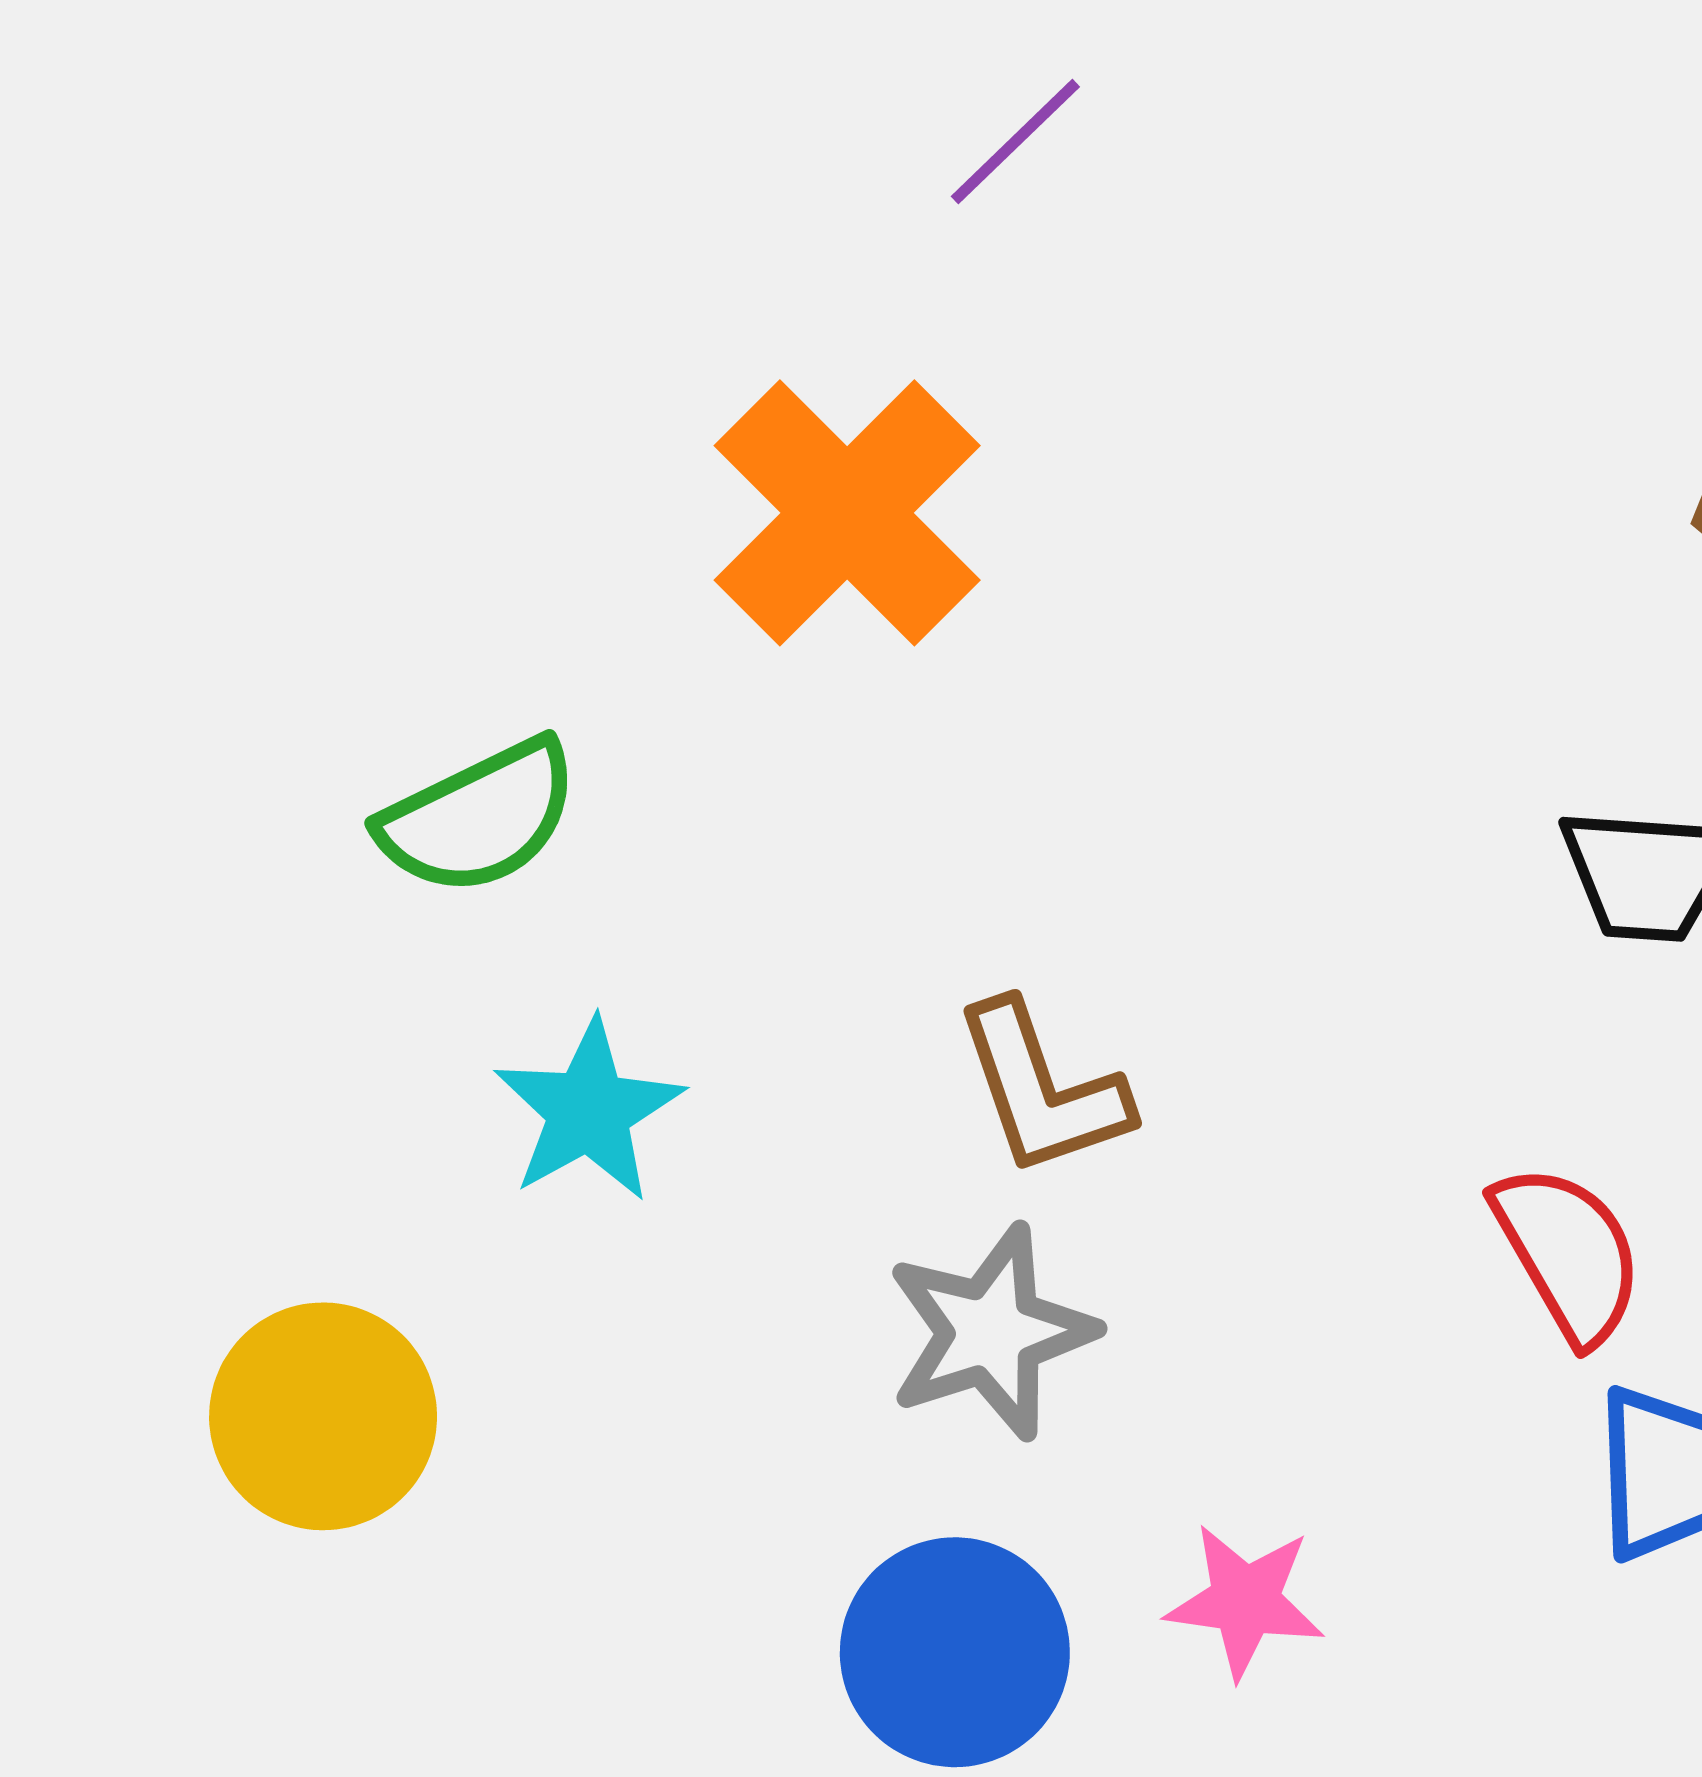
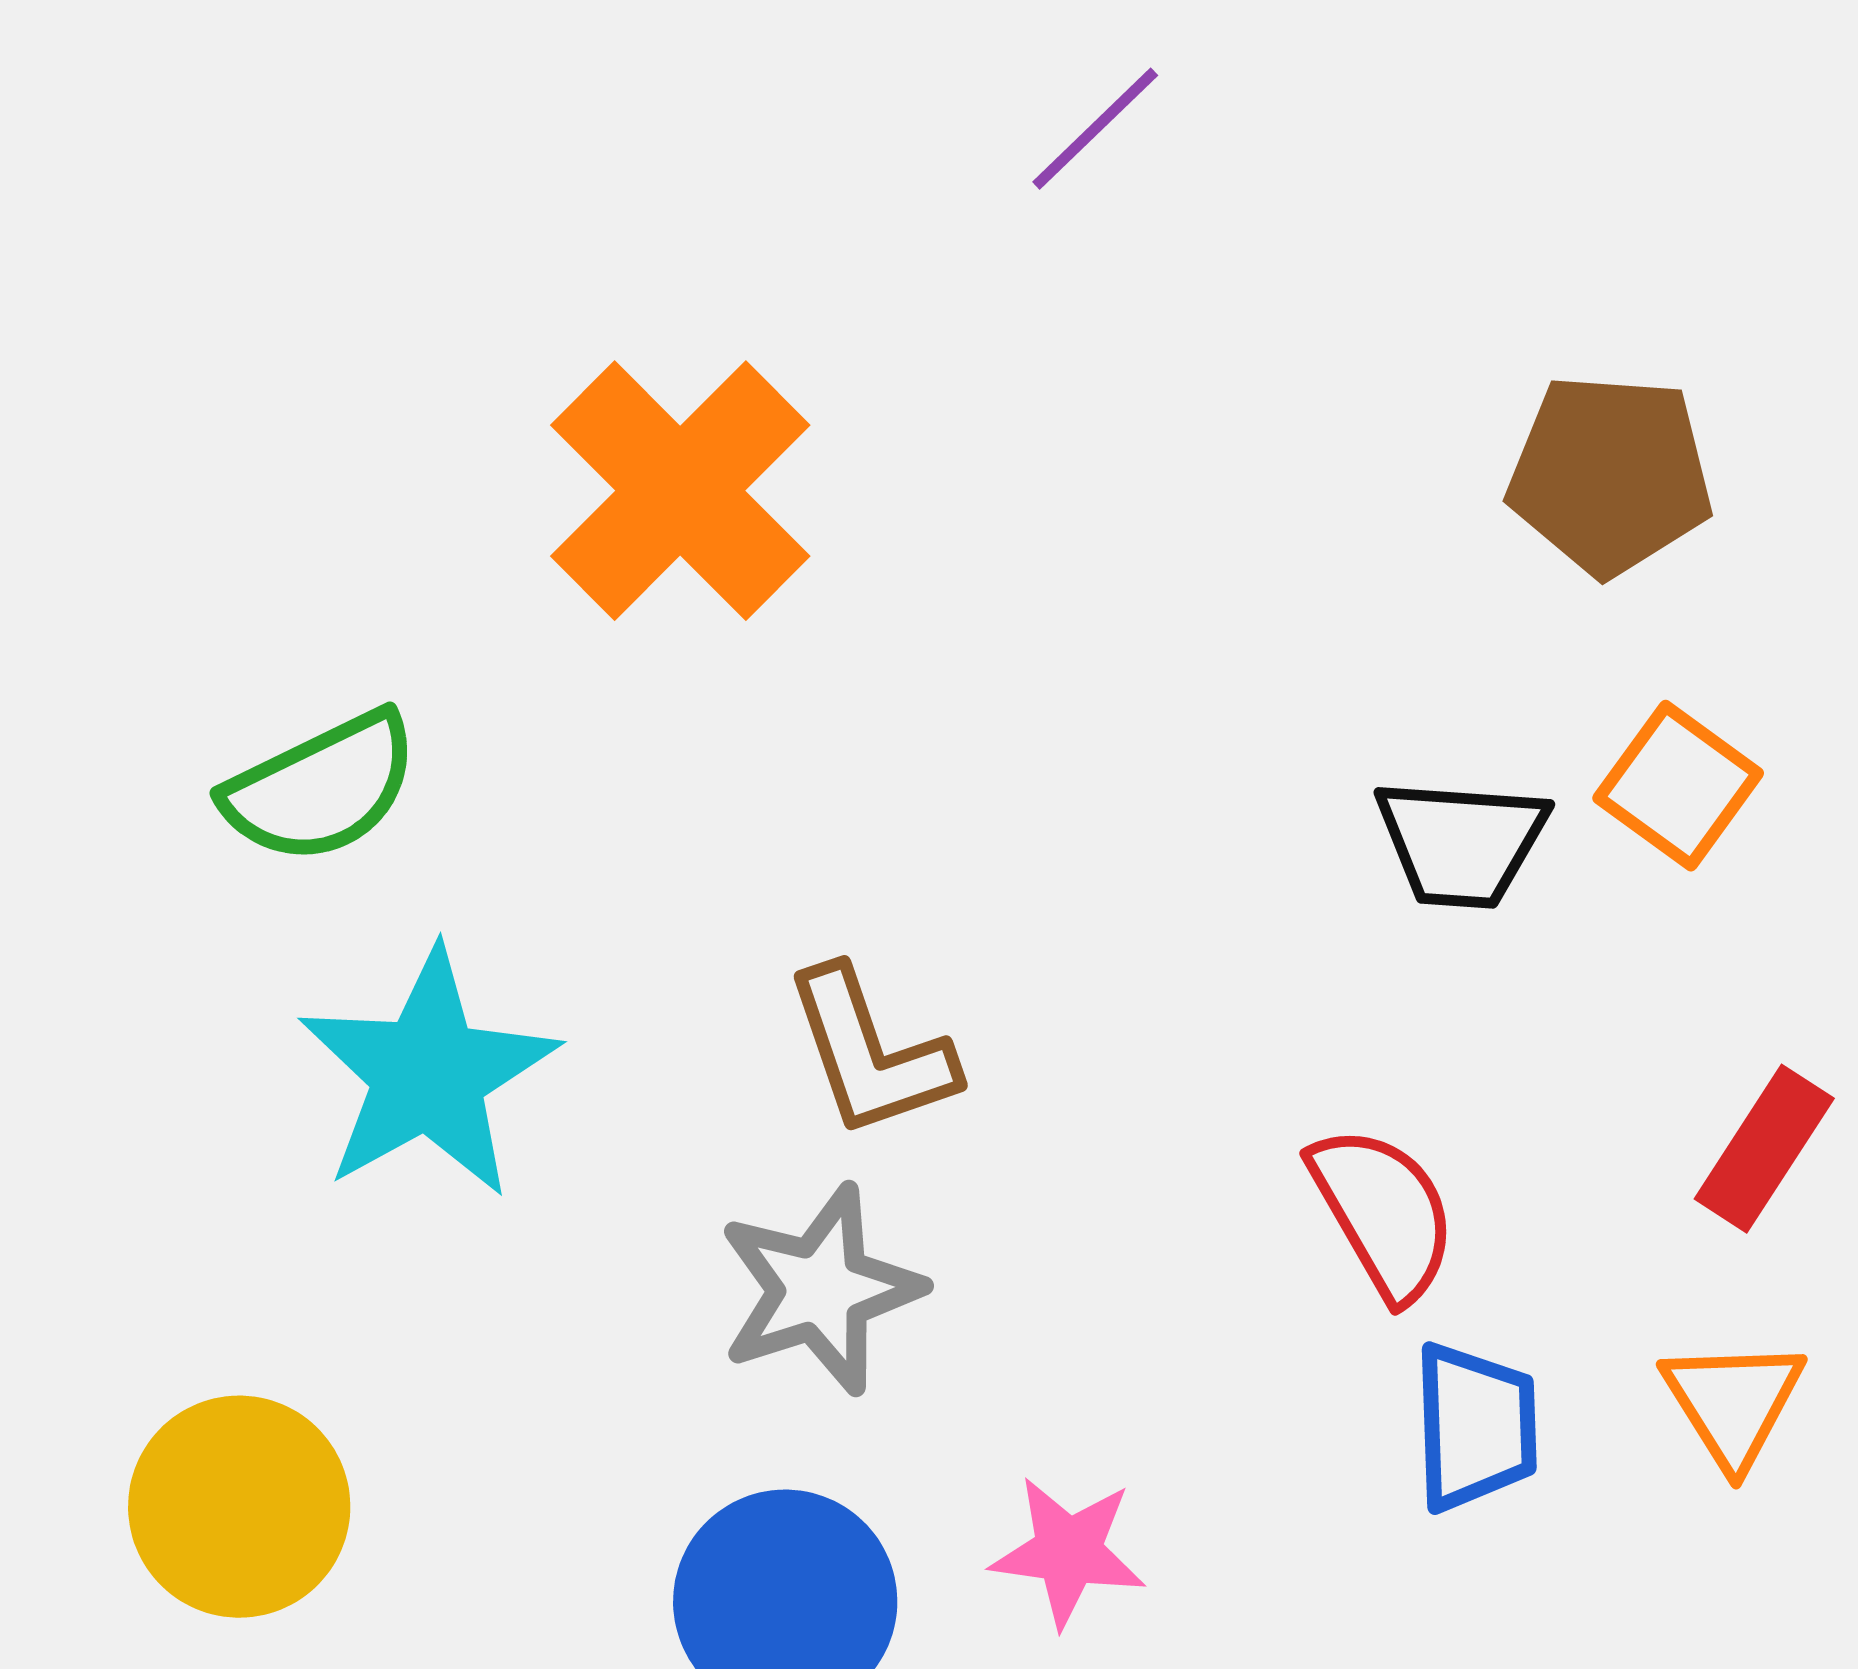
purple line: (1015, 142) -> (1095, 129), moved
cyan star: (589, 1111) -> (428, 1074), size x1.4
yellow circle: (323, 1416) -> (239, 1507), moved

